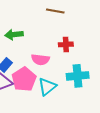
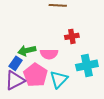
green arrow: (14, 35) -> (27, 51), moved

